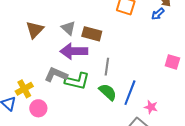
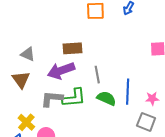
gray triangle: (68, 28) -> (28, 54), moved
brown triangle: (35, 30) -> (21, 80), moved

